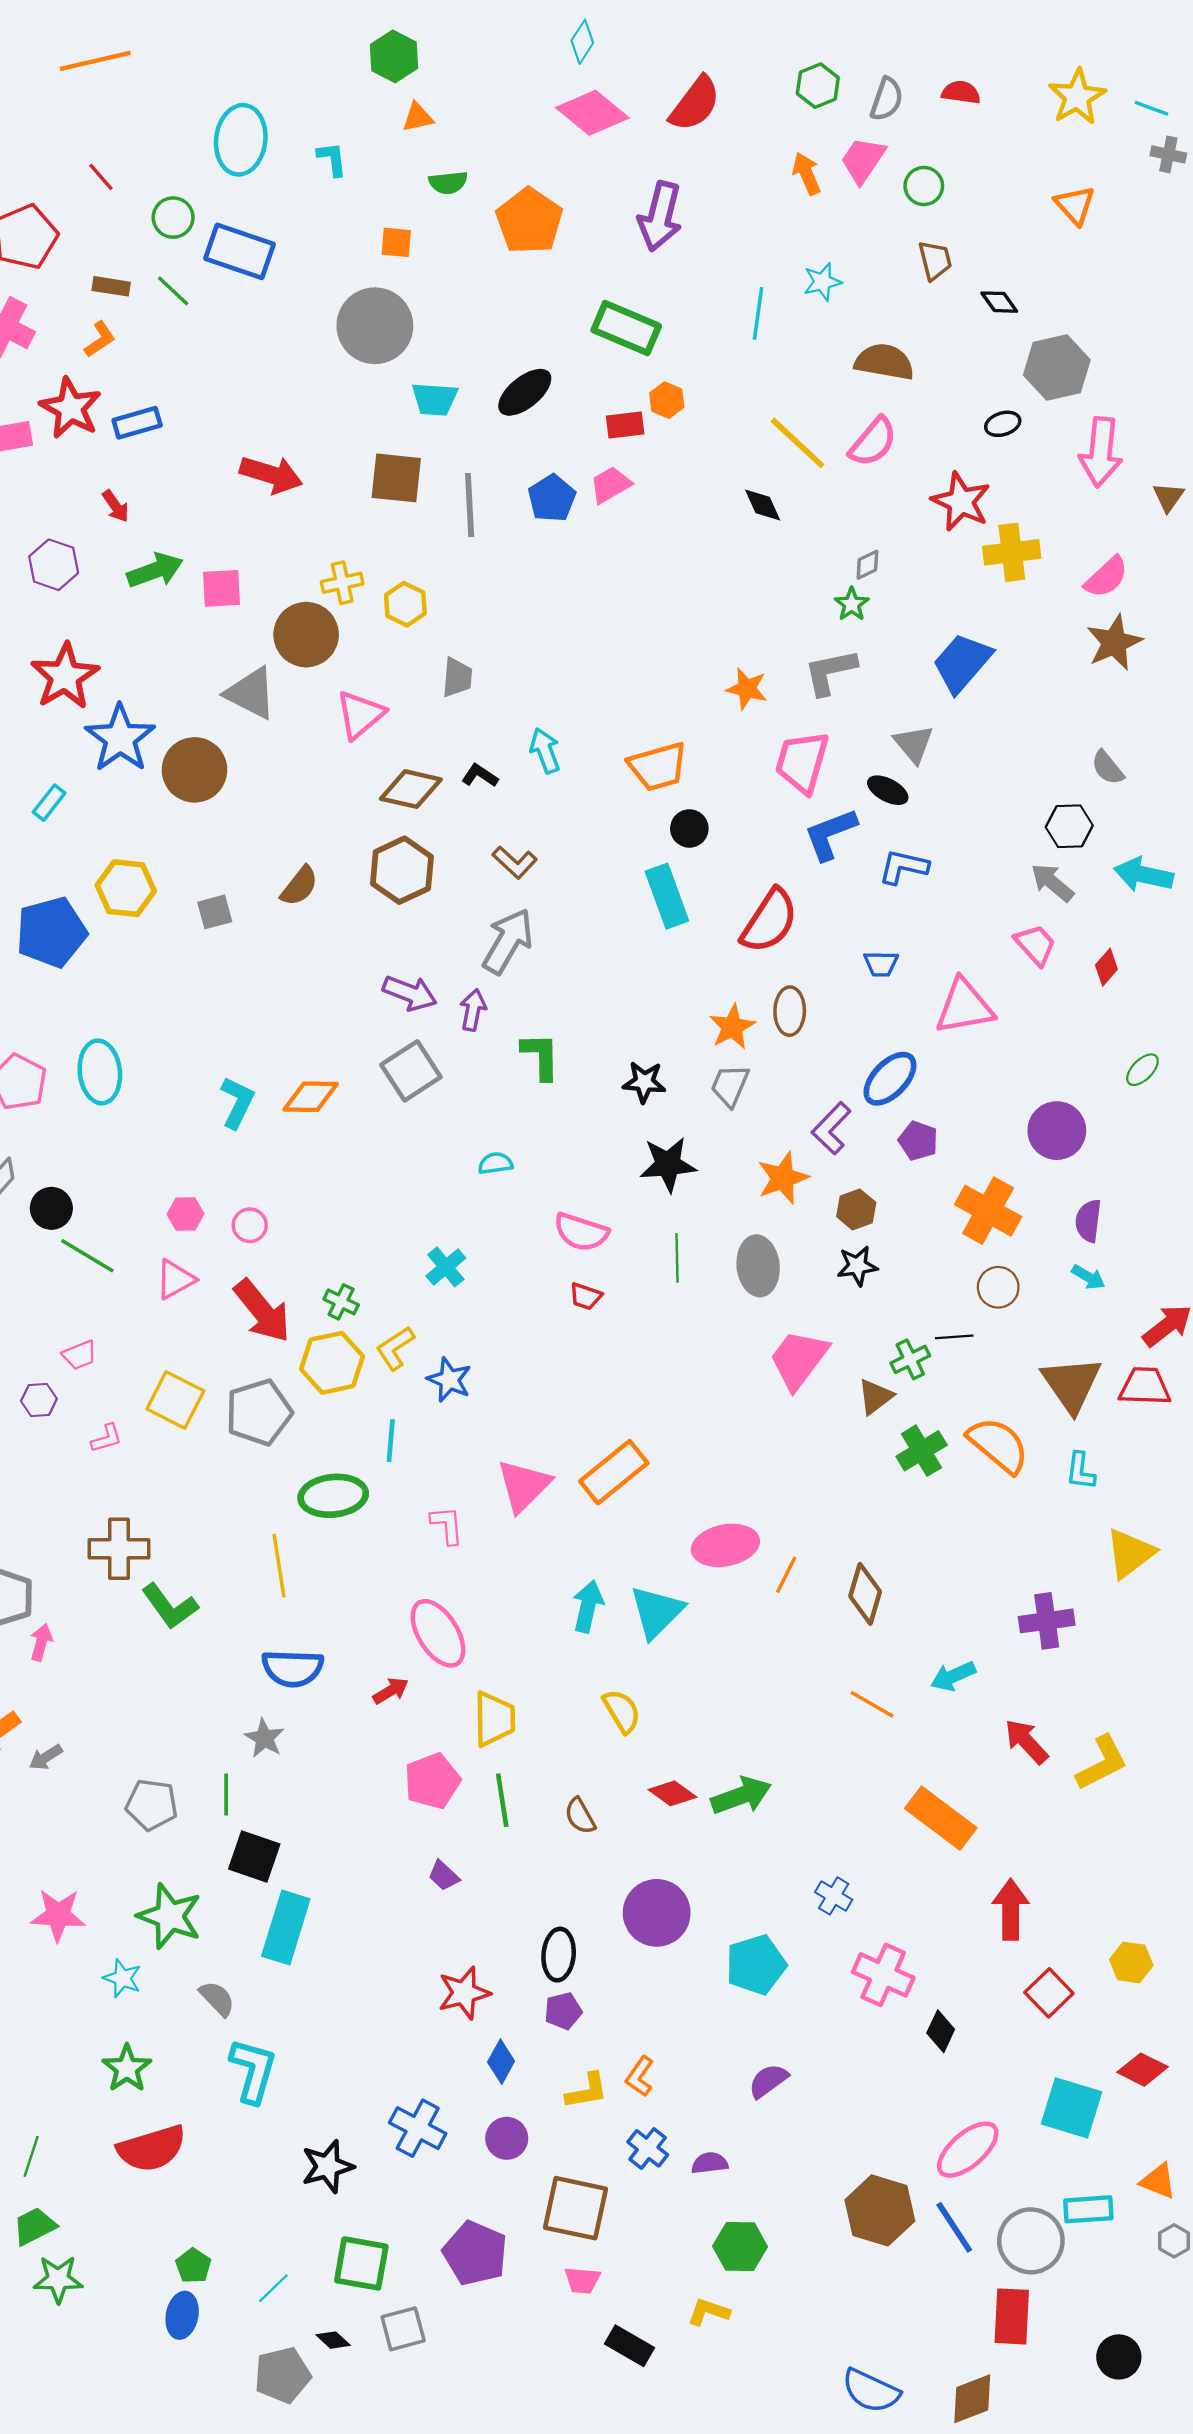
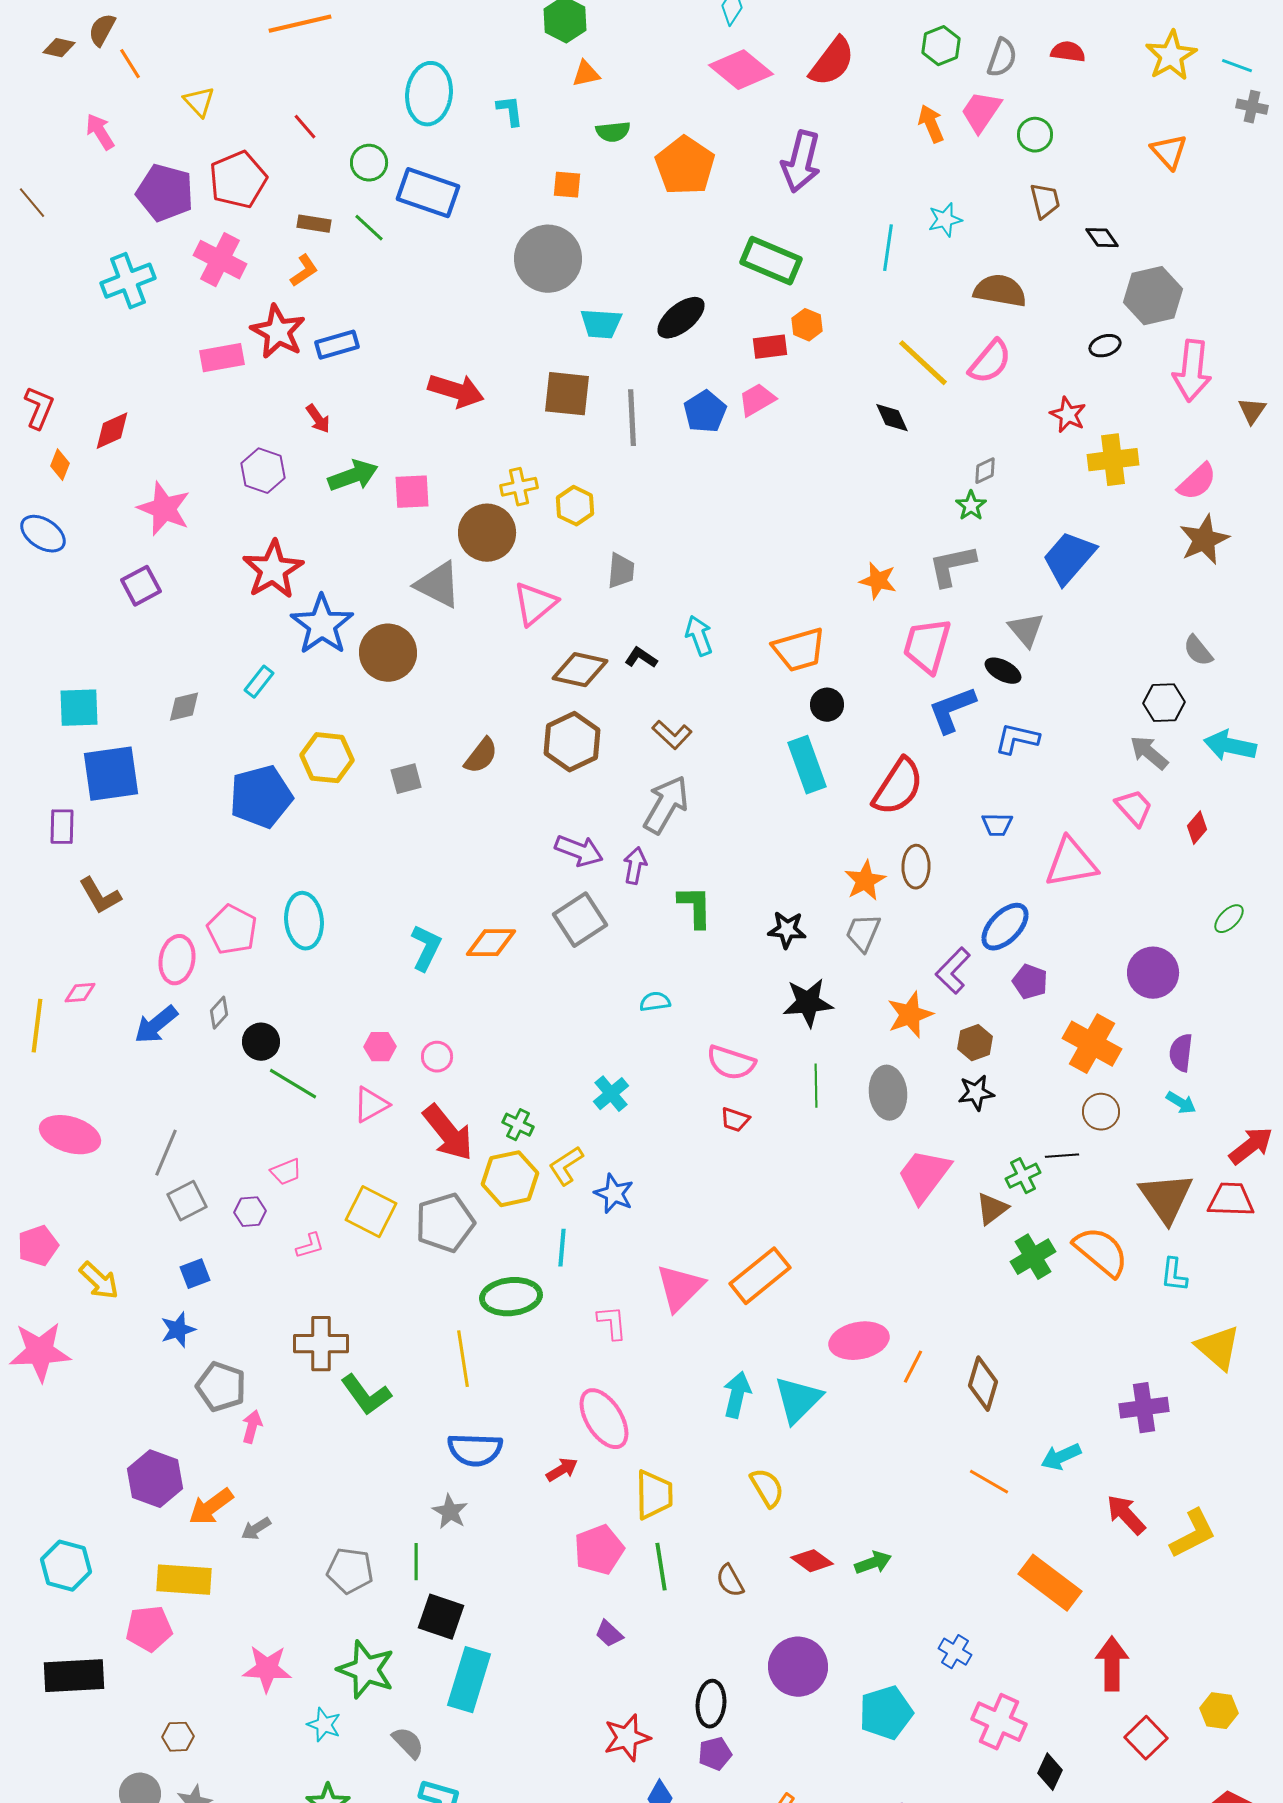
red star: (961, 502) -> (1068, 415), size x0.7
yellow triangle: (1130, 1553) -> (1218, 1348), turned -42
green arrow: (741, 1796) -> (873, 1563), size x0.7

